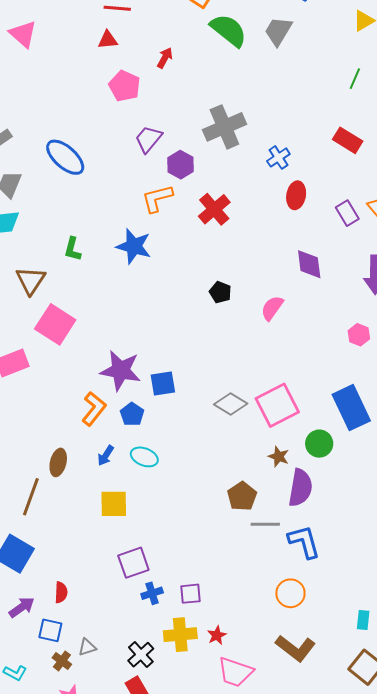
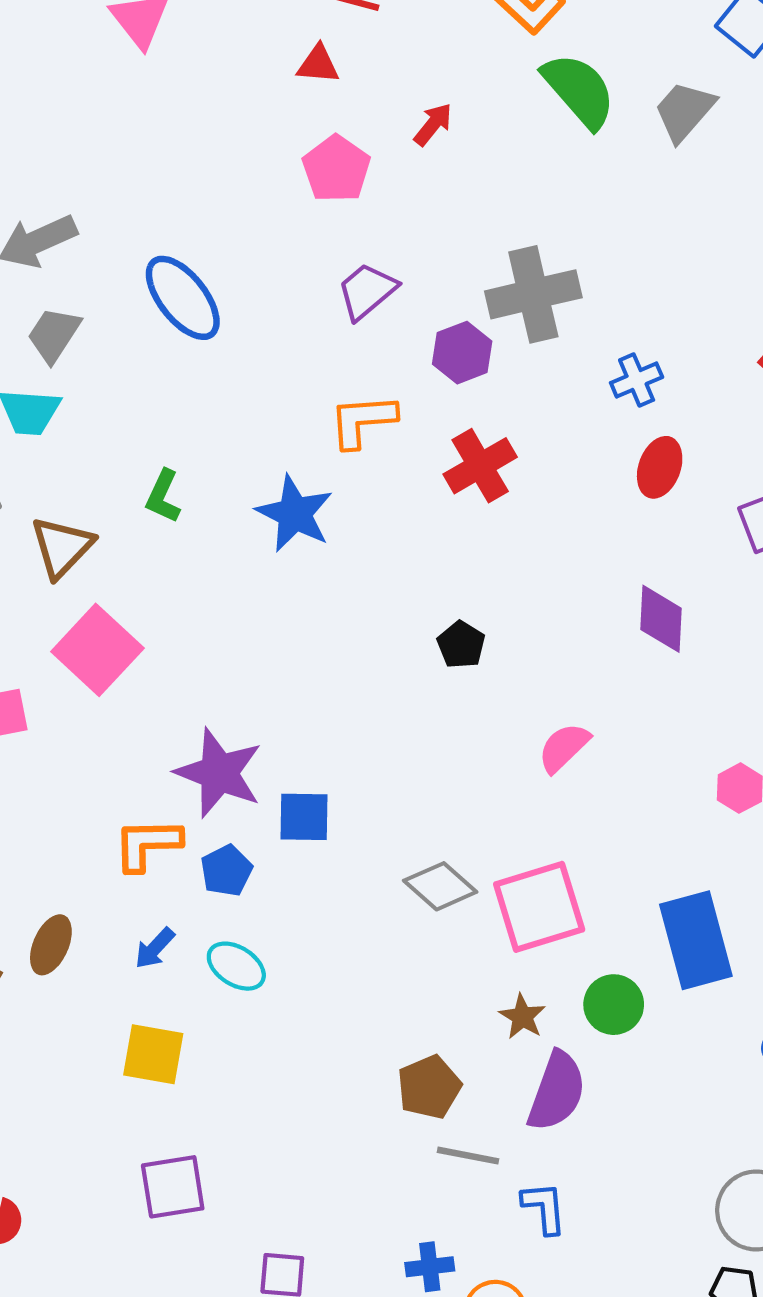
purple hexagon: (180, 165) -> (462, 353), moved
pink semicircle: (272, 308) -> (564, 748), moved
orange L-shape: (94, 409) -> (147, 844), turned -140
blue L-shape: (304, 542) -> (544, 1208), size x0.7
blue cross: (152, 593) -> (430, 1267), moved

